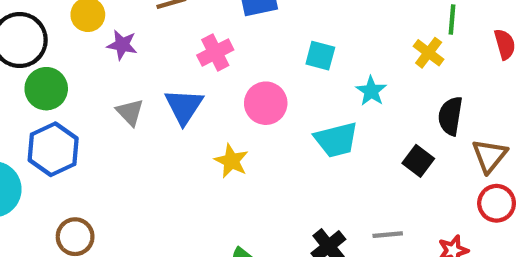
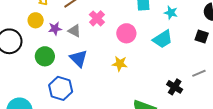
green circle: (46, 89) -> (45, 56), moved
blue triangle: (184, 106) -> (79, 58), moved
gray triangle: (130, 112) -> (74, 31), moved
blue hexagon: (53, 149) -> (61, 88), moved

